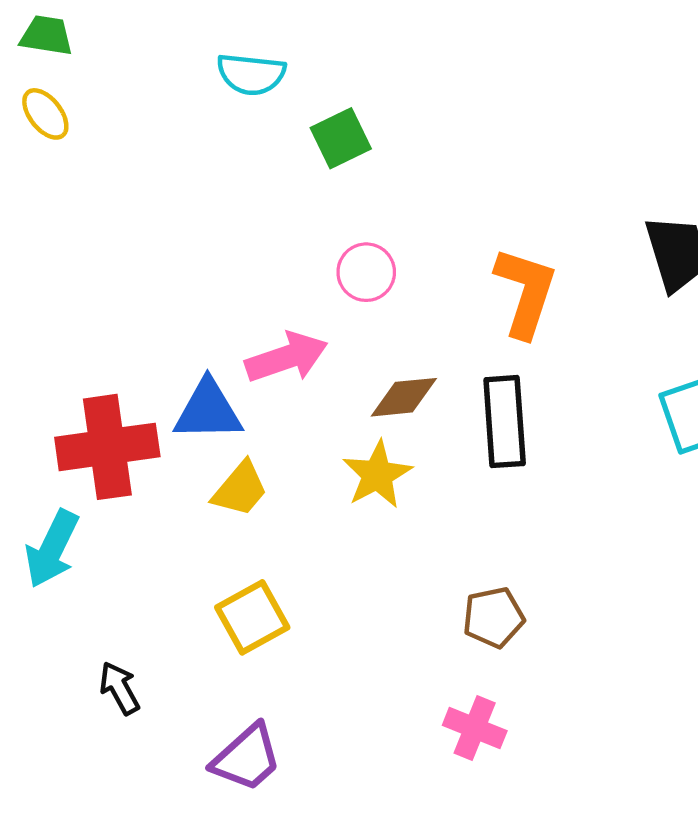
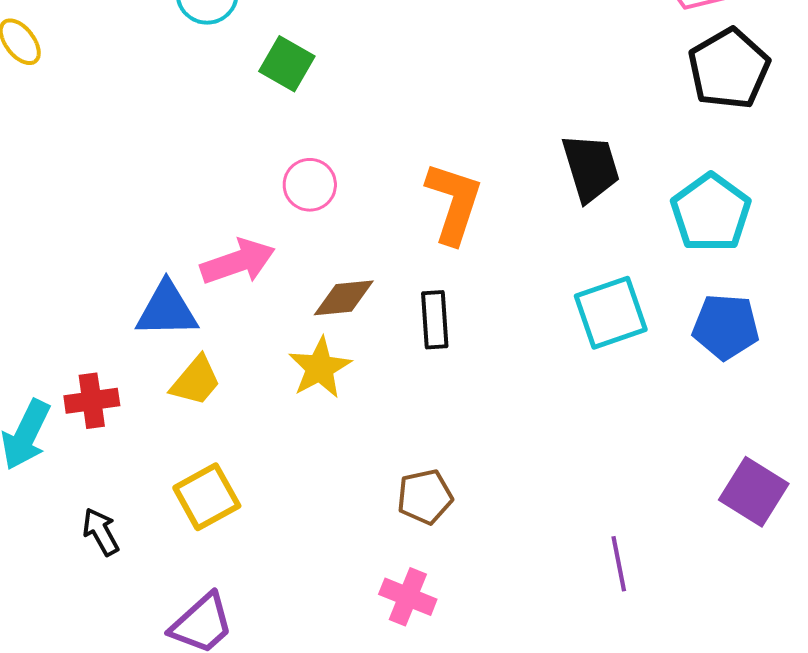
green square: (341, 138) -> (287, 64), turned -34
black rectangle: (505, 422) -> (435, 320), size x0.7
red cross: (107, 447) -> (92, 401), moved, size x0.6
black arrow: (119, 688) -> (101, 532), moved

